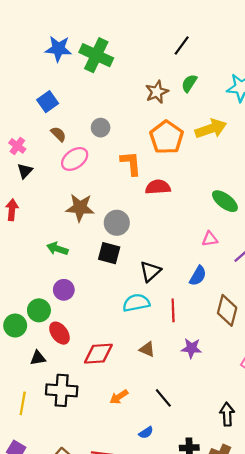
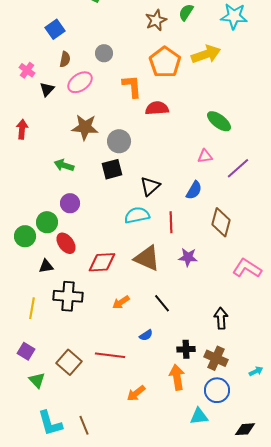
brown semicircle: (58, 134) -> (65, 59), turned 56
black triangle: (25, 171) -> (47, 89), moved
black square: (109, 253) -> (112, 169), turned -30
brown triangle: (147, 349) -> (147, 258), size x1.8

